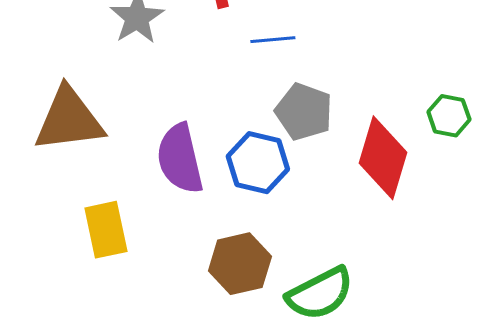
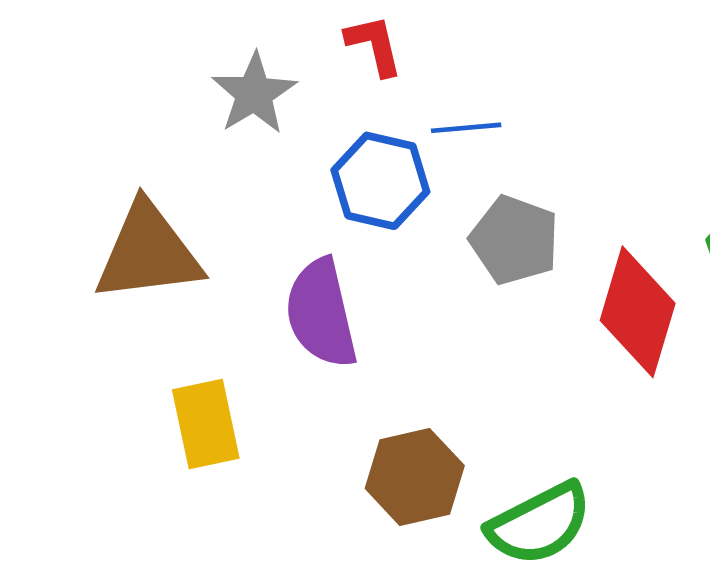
blue hexagon: (258, 163) -> (380, 181), moved

